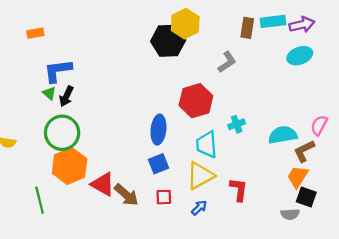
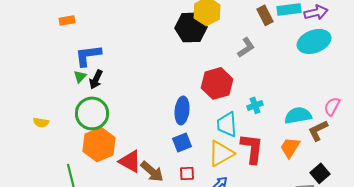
brown rectangle: (247, 28) -> (265, 15), turned -36
cyan ellipse: (300, 56) -> (314, 41), size x1.4
green triangle: (49, 93) -> (80, 76), turned 32
orange trapezoid: (298, 177) -> (290, 147), moved
red L-shape: (239, 190) -> (252, 148), moved, size x1.4
black square: (306, 197) -> (320, 173), turned 30

